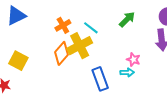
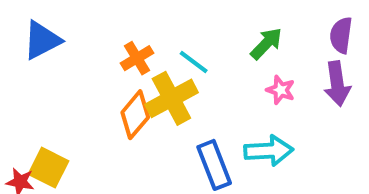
pink star: (133, 59) -> (281, 90), moved
yellow square: (18, 61) -> (48, 168), moved
cyan arrow: (127, 72) -> (269, 151), size x1.6

